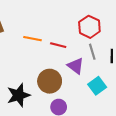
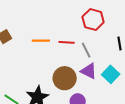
gray line: (92, 52) -> (86, 50), moved
purple triangle: (76, 66) -> (89, 71), moved

